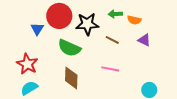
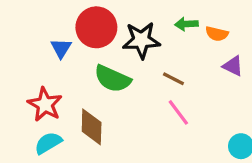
brown line: (112, 40) -> (173, 79), moved
pink line: (110, 69) -> (178, 112), turned 42
brown diamond: (71, 78) -> (92, 127), moved

